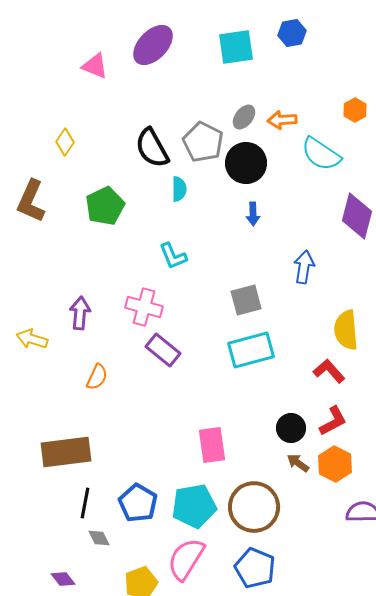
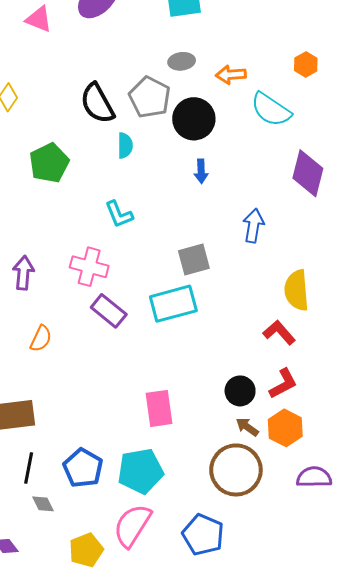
gray ellipse: (244, 117) -> (182, 61), moved, turned 45
cyan rectangle: (251, 350) -> (173, 304), moved
brown circle: (254, 507) -> (236, 470), moved

